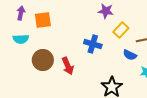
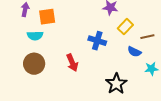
cyan semicircle: (21, 39) -> (35, 36), moved
brown circle: (43, 60) -> (34, 64), moved

